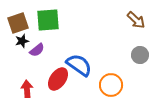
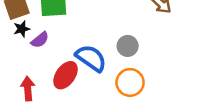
gray circle: (140, 55) -> (128, 46), moved

